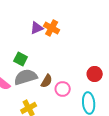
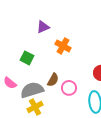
orange cross: (52, 28) -> (63, 46), moved
gray semicircle: (26, 77) -> (32, 90), moved

